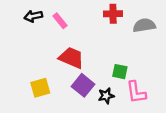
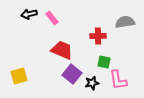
red cross: (113, 14) -> (98, 36), moved
yellow square: (40, 88) -> (19, 76), moved

